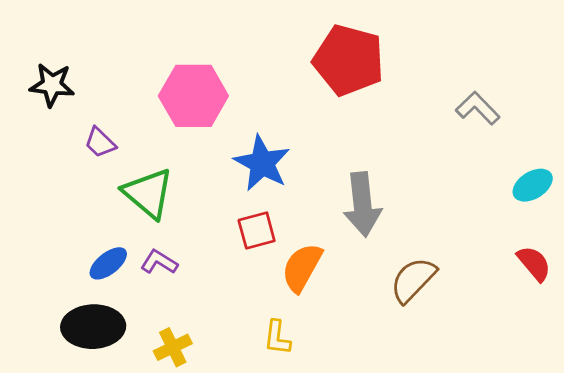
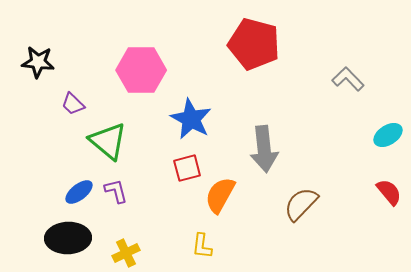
purple L-shape: (159, 262) -> (116, 191), turned 44

